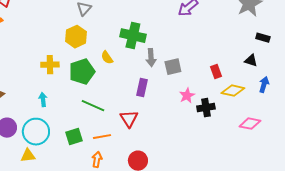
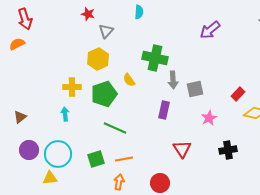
red rectangle: (216, 72) -> (238, 94), turned 64
cyan arrow: (43, 100) -> (65, 114), moved
black cross: (206, 108) -> (228, 150), moved
red triangle: (129, 119) -> (182, 149), moved

